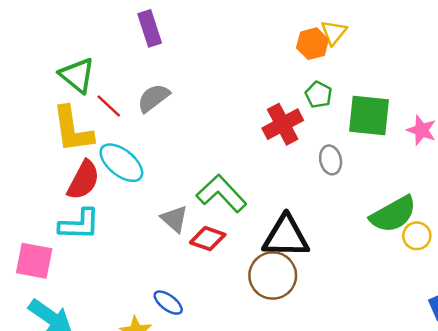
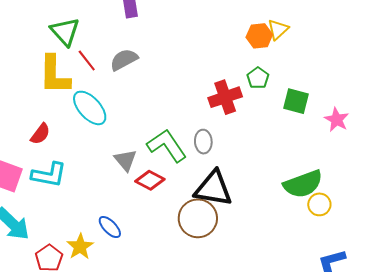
green square: (369, 116) -> (296, 101), size x0.7
gray ellipse: (331, 160) -> (203, 142), moved
red semicircle: (83, 180) -> (40, 134), moved, size x0.7
cyan L-shape: (79, 224) -> (49, 175), moved

